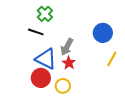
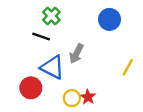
blue circle: (103, 33) -> (110, 19), moved
red star: (69, 63) -> (88, 97), moved
red circle: (41, 78) -> (31, 88), moved

